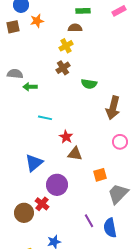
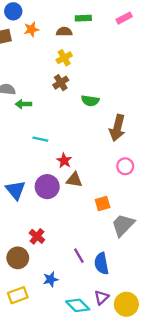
brown semicircle: (75, 28) -> (64, 32), moved
blue triangle: (34, 163) -> (15, 190), moved, turned -30
purple circle: (57, 185) -> (47, 187), moved
brown circle: (24, 213) -> (18, 258), moved
purple line: (89, 221) -> (79, 256), moved
blue semicircle: (110, 228) -> (101, 264), moved

